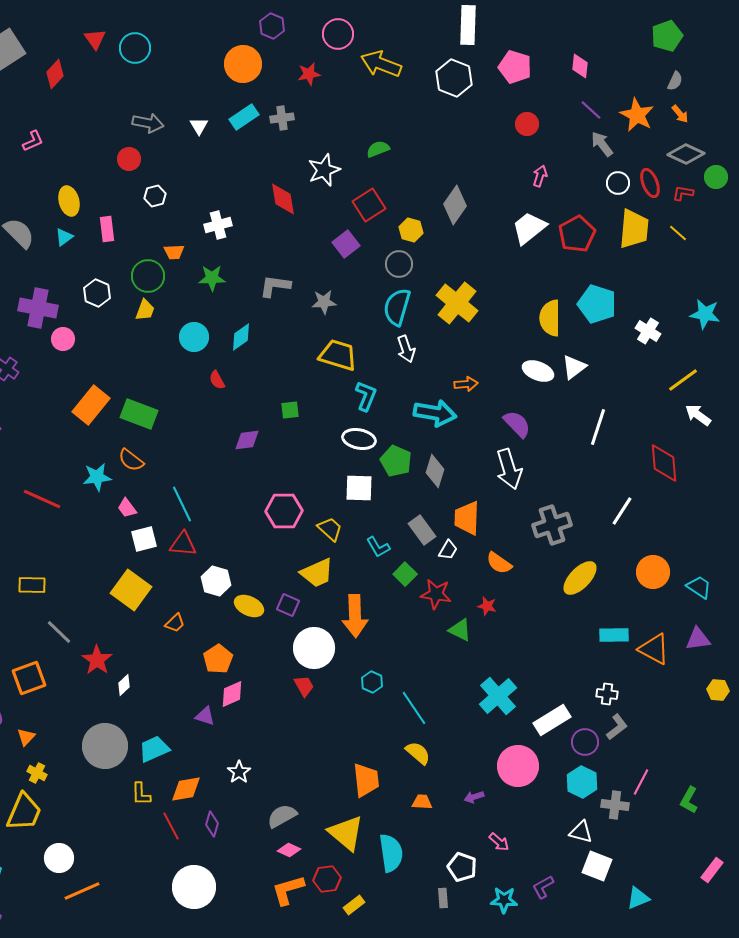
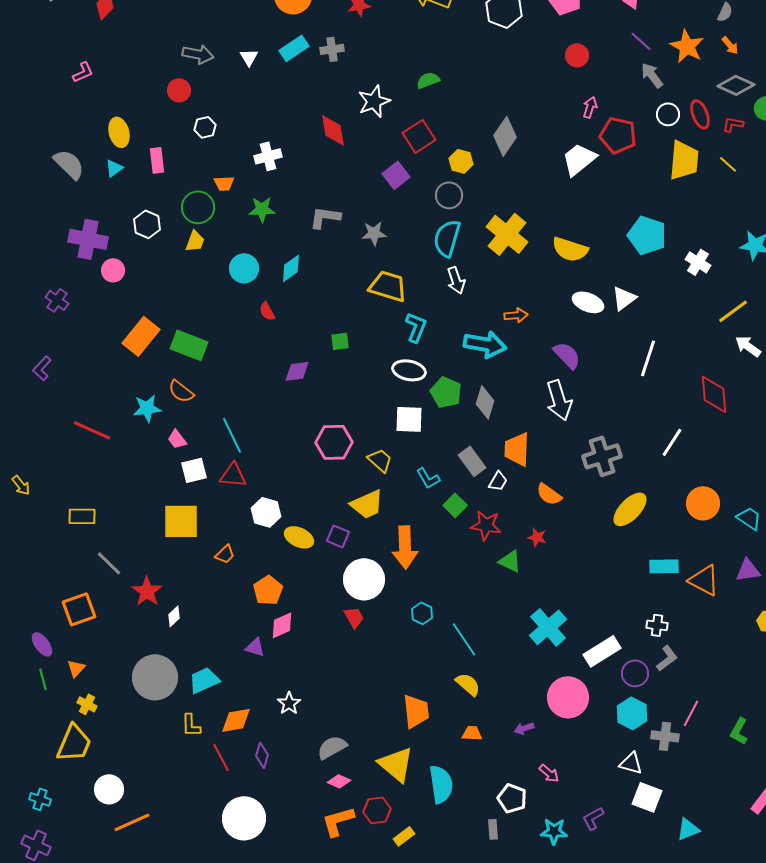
red pentagon: (577, 234) -> (618, 135), moved, turned -30
yellow semicircle: (550, 318) -> (570, 249), moved, turned -72
yellow square: (131, 590) -> (181, 521), turned -36

